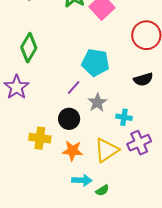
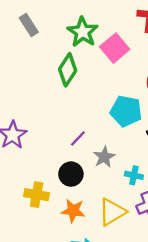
green diamond: (29, 48) -> (68, 70), moved
cyan pentagon: (96, 63) -> (126, 111), moved

